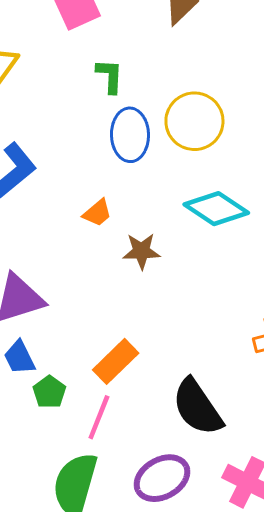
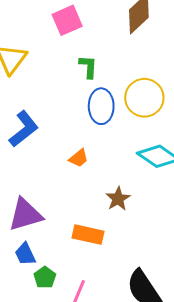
brown star: (141, 251) -> (118, 199), moved, turned -30
orange rectangle: (116, 361) -> (88, 235), moved, turned 56

